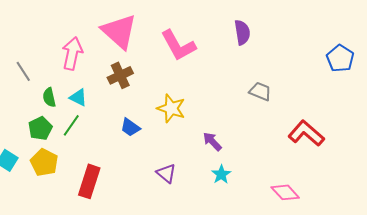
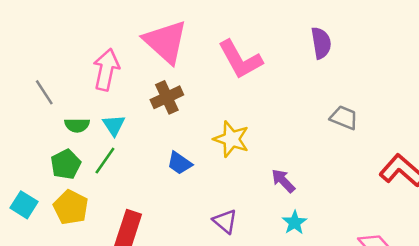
green semicircle: (49, 97) -> (77, 125), turned -78
cyan triangle: (78, 97) -> (114, 125), turned 30

